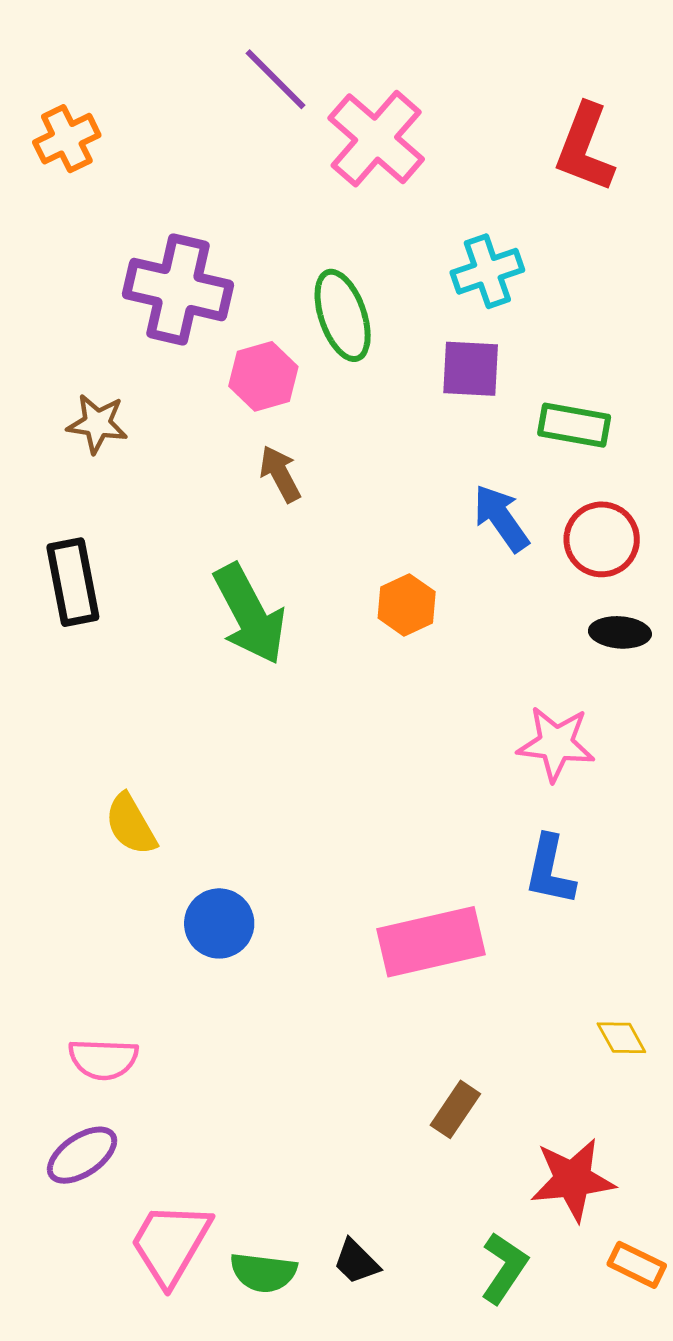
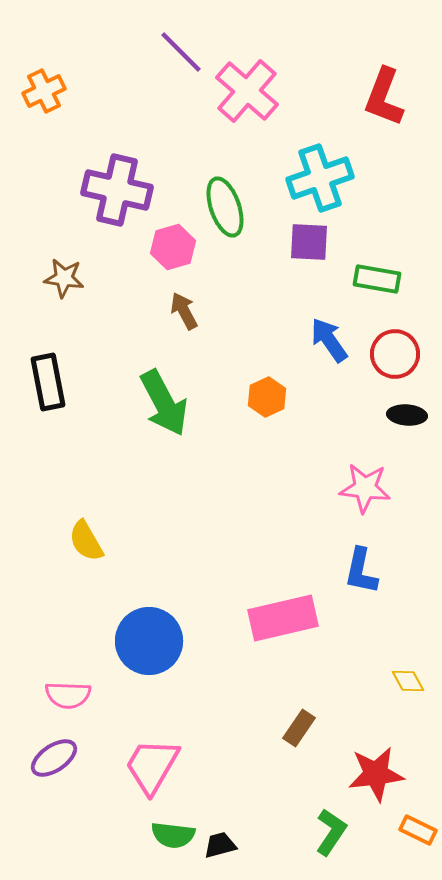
cyan cross: (487, 271) -> (320, 178), size x1.4
blue circle: (219, 923) -> (149, 641), moved, size x1.5
pink trapezoid: (170, 1243) -> (152, 766), moved
black trapezoid: (356, 1262) -> (220, 845), moved, turned 120

